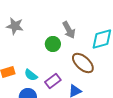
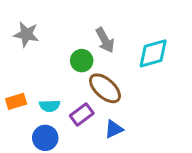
brown ellipse: (83, 63) -> (105, 88), moved
cyan semicircle: (31, 75) -> (50, 106), turned -40

